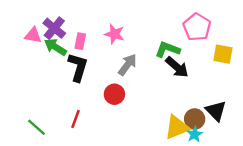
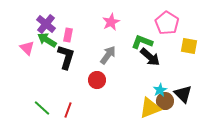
pink star: (114, 34) -> (111, 22), moved, turned 30
pink triangle: (33, 35) -> (27, 48), moved, turned 35
red line: (75, 119) -> (68, 110), moved
green line: (37, 127) -> (42, 108), moved
cyan star: (195, 134) -> (160, 90), moved

